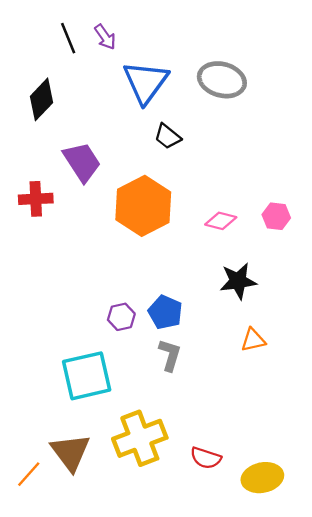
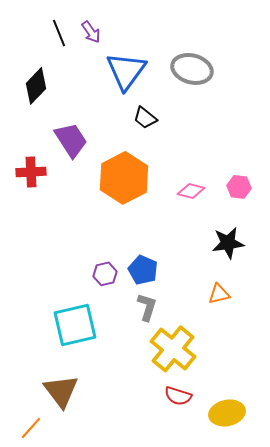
black star: (238, 281) -> (228, 243), moved
yellow cross: (140, 438) -> (173, 349), moved, turned -30
orange line: (29, 474) -> (31, 428), moved

